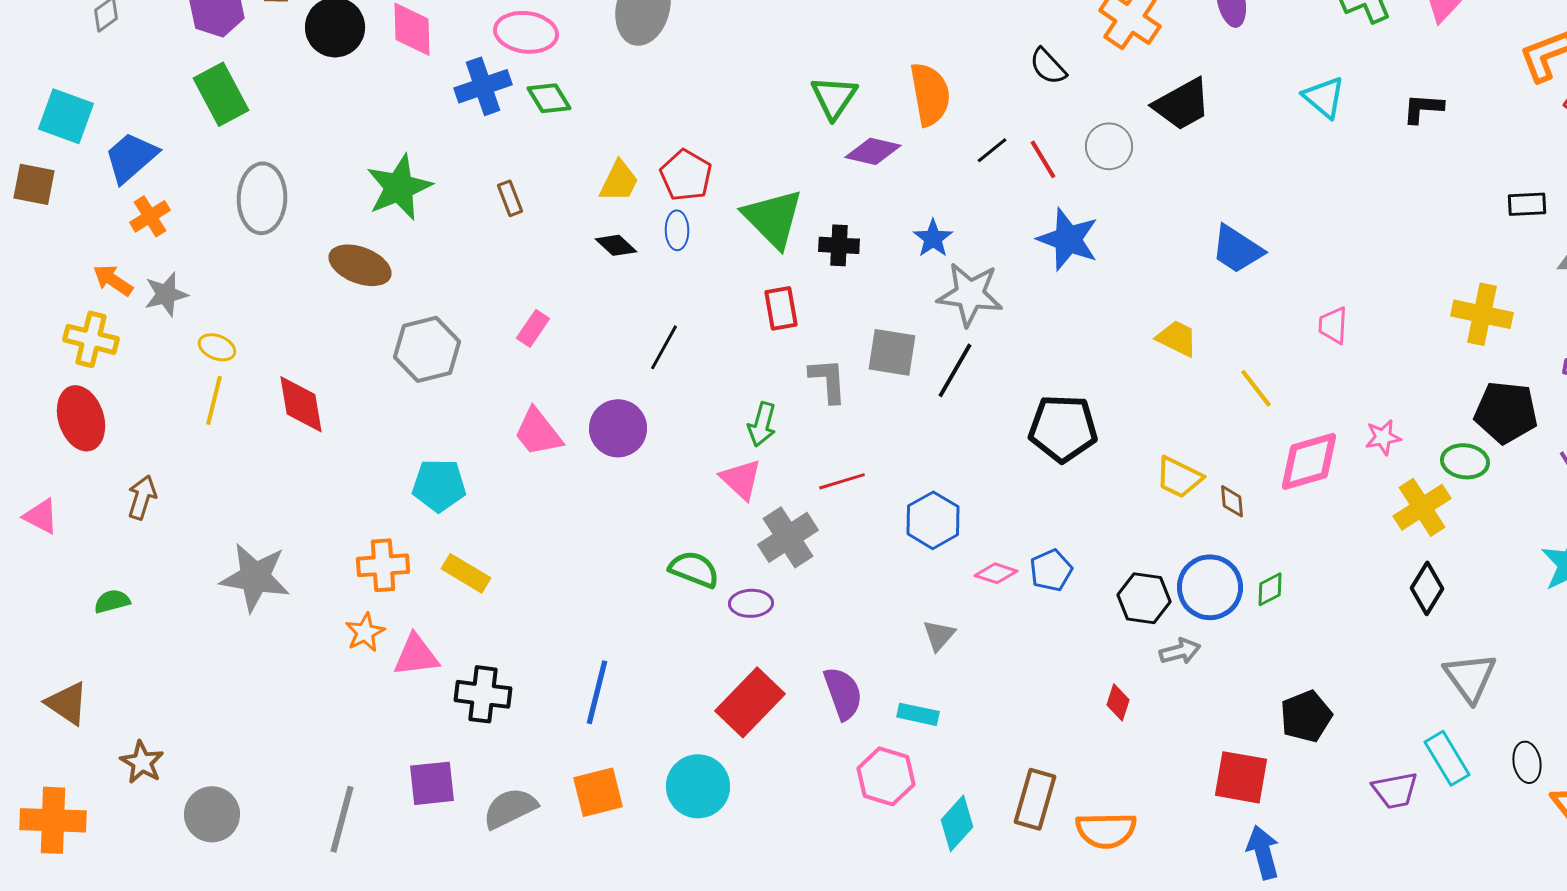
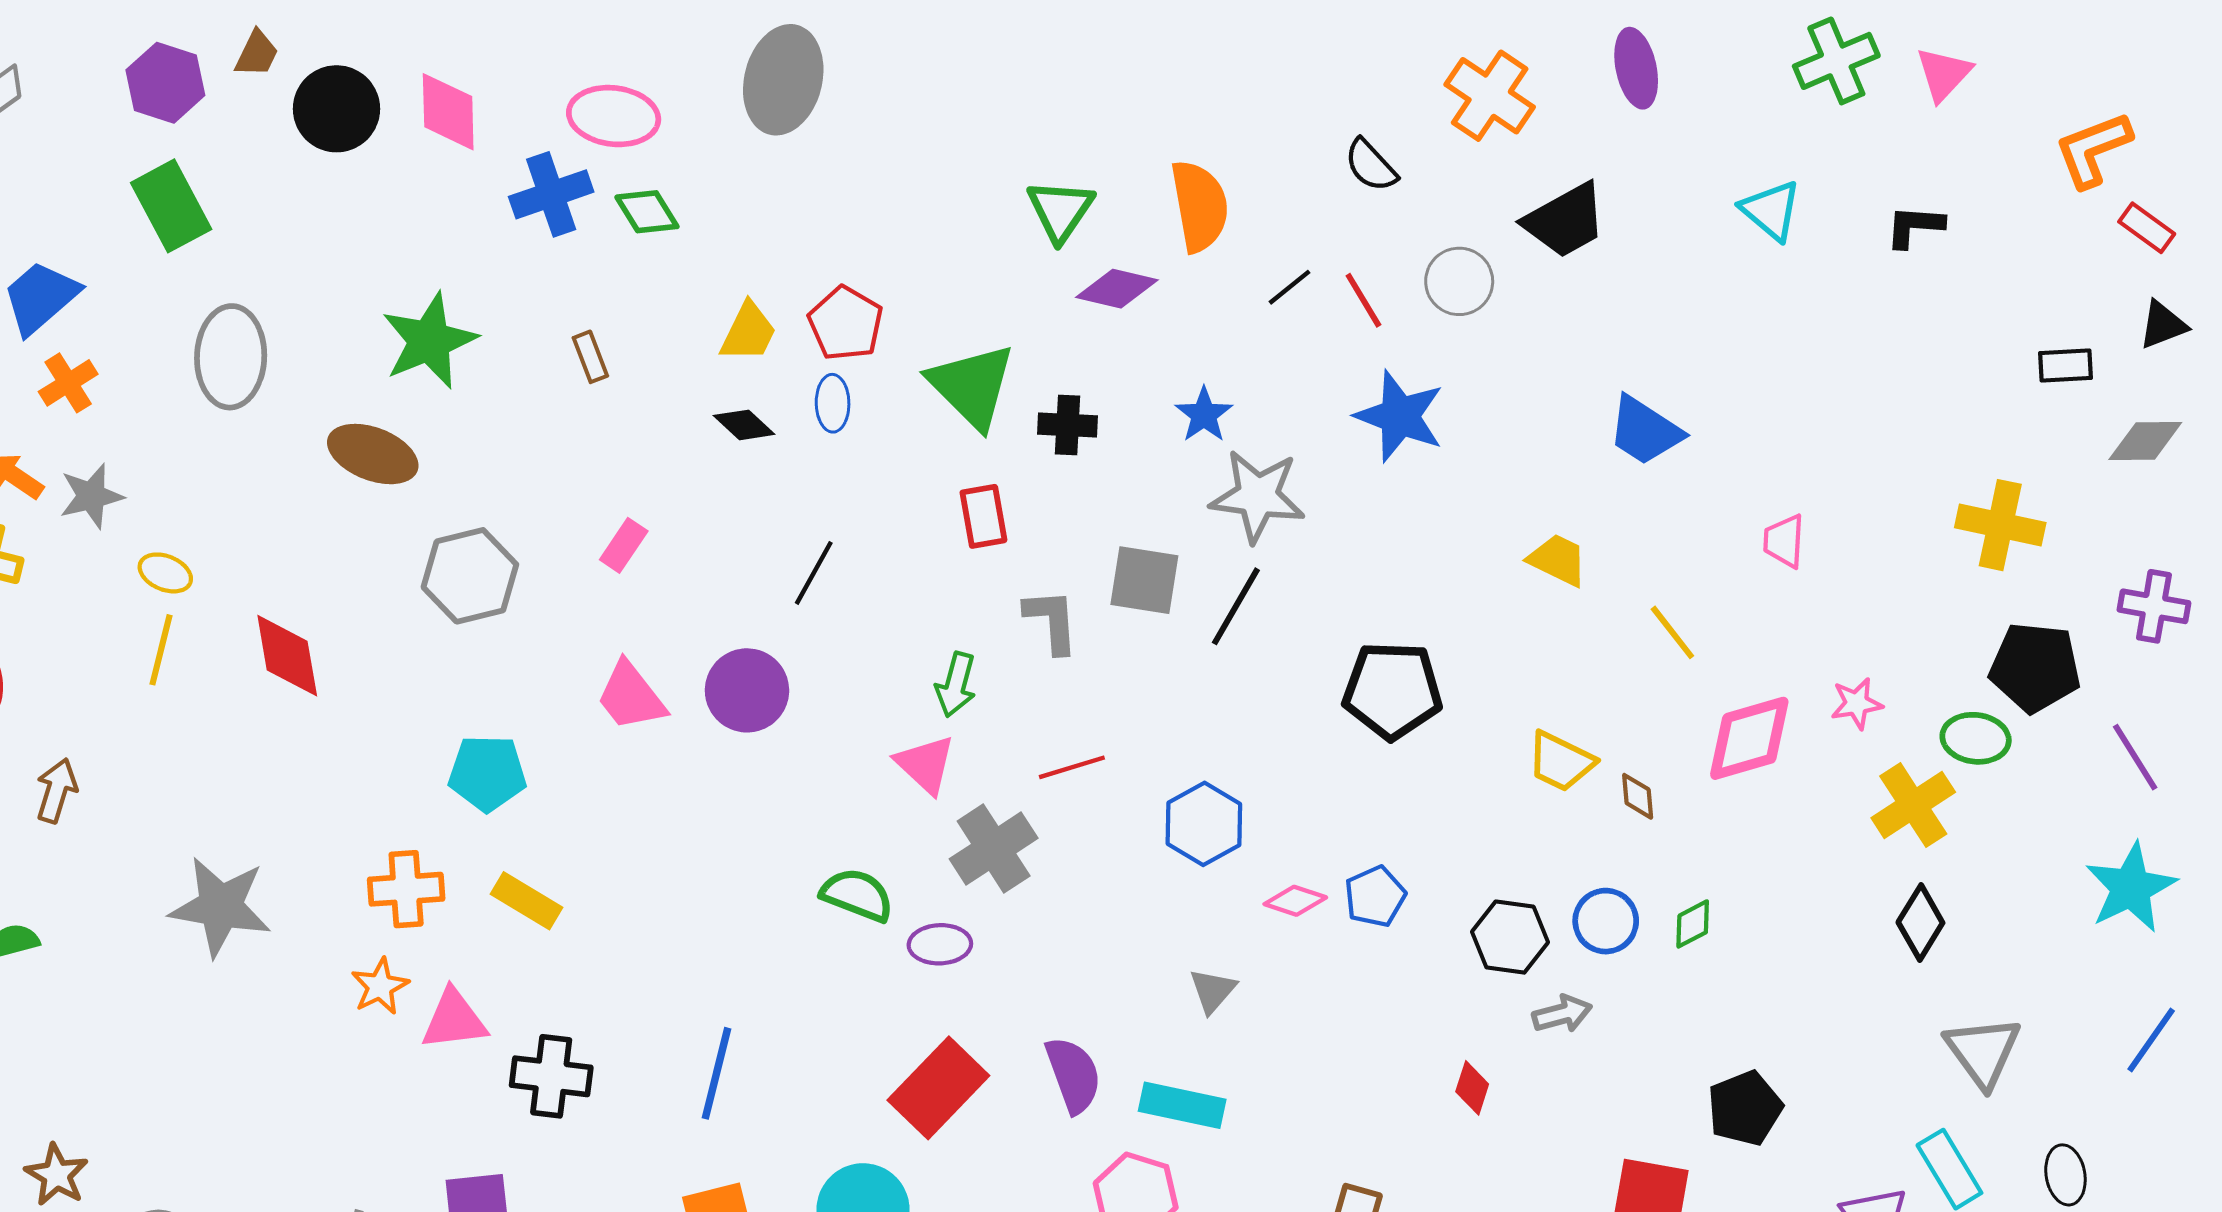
blue circle: (1210, 587) -> (1606, 921), size x0.7
cyan rectangle: (918, 714) -> (1182, 1105), size x1.4

